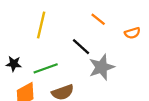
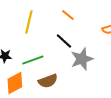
orange line: (98, 19) -> (68, 15), moved

